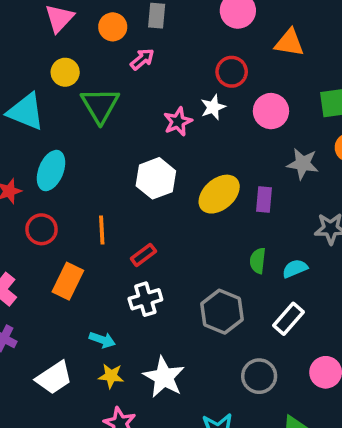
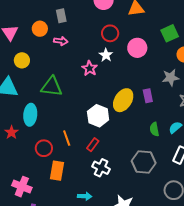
pink arrow: (142, 59) -> (61, 41), turned 64
green triangle: (100, 105) -> (52, 87), moved, turned -35
gray star: (303, 164) -> (171, 78), moved
white hexagon: (156, 178) -> (98, 116), moved
red circle: (41, 229) -> (44, 148), moved
white cross: (145, 299) -> (101, 168), turned -30

